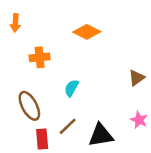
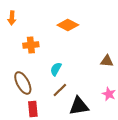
brown triangle: (137, 78) -> (107, 61), turned 40
brown line: (68, 126) -> (60, 90), moved

